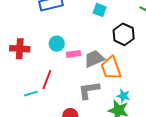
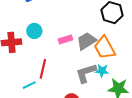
cyan circle: (57, 44) -> (34, 31), moved
cyan star: (123, 96) -> (102, 71), moved

